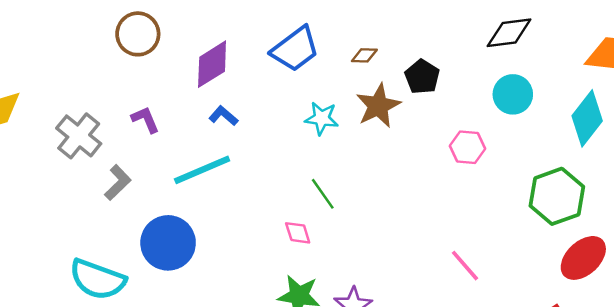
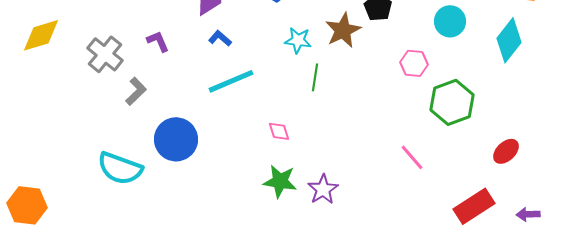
cyan line: (202, 170) -> (231, 81), moved
green line: (323, 194) -> (315, 77), moved, turned 44
green hexagon: (557, 196) -> (452, 102), moved
red ellipse: (583, 258) -> (506, 151), size x0.7

